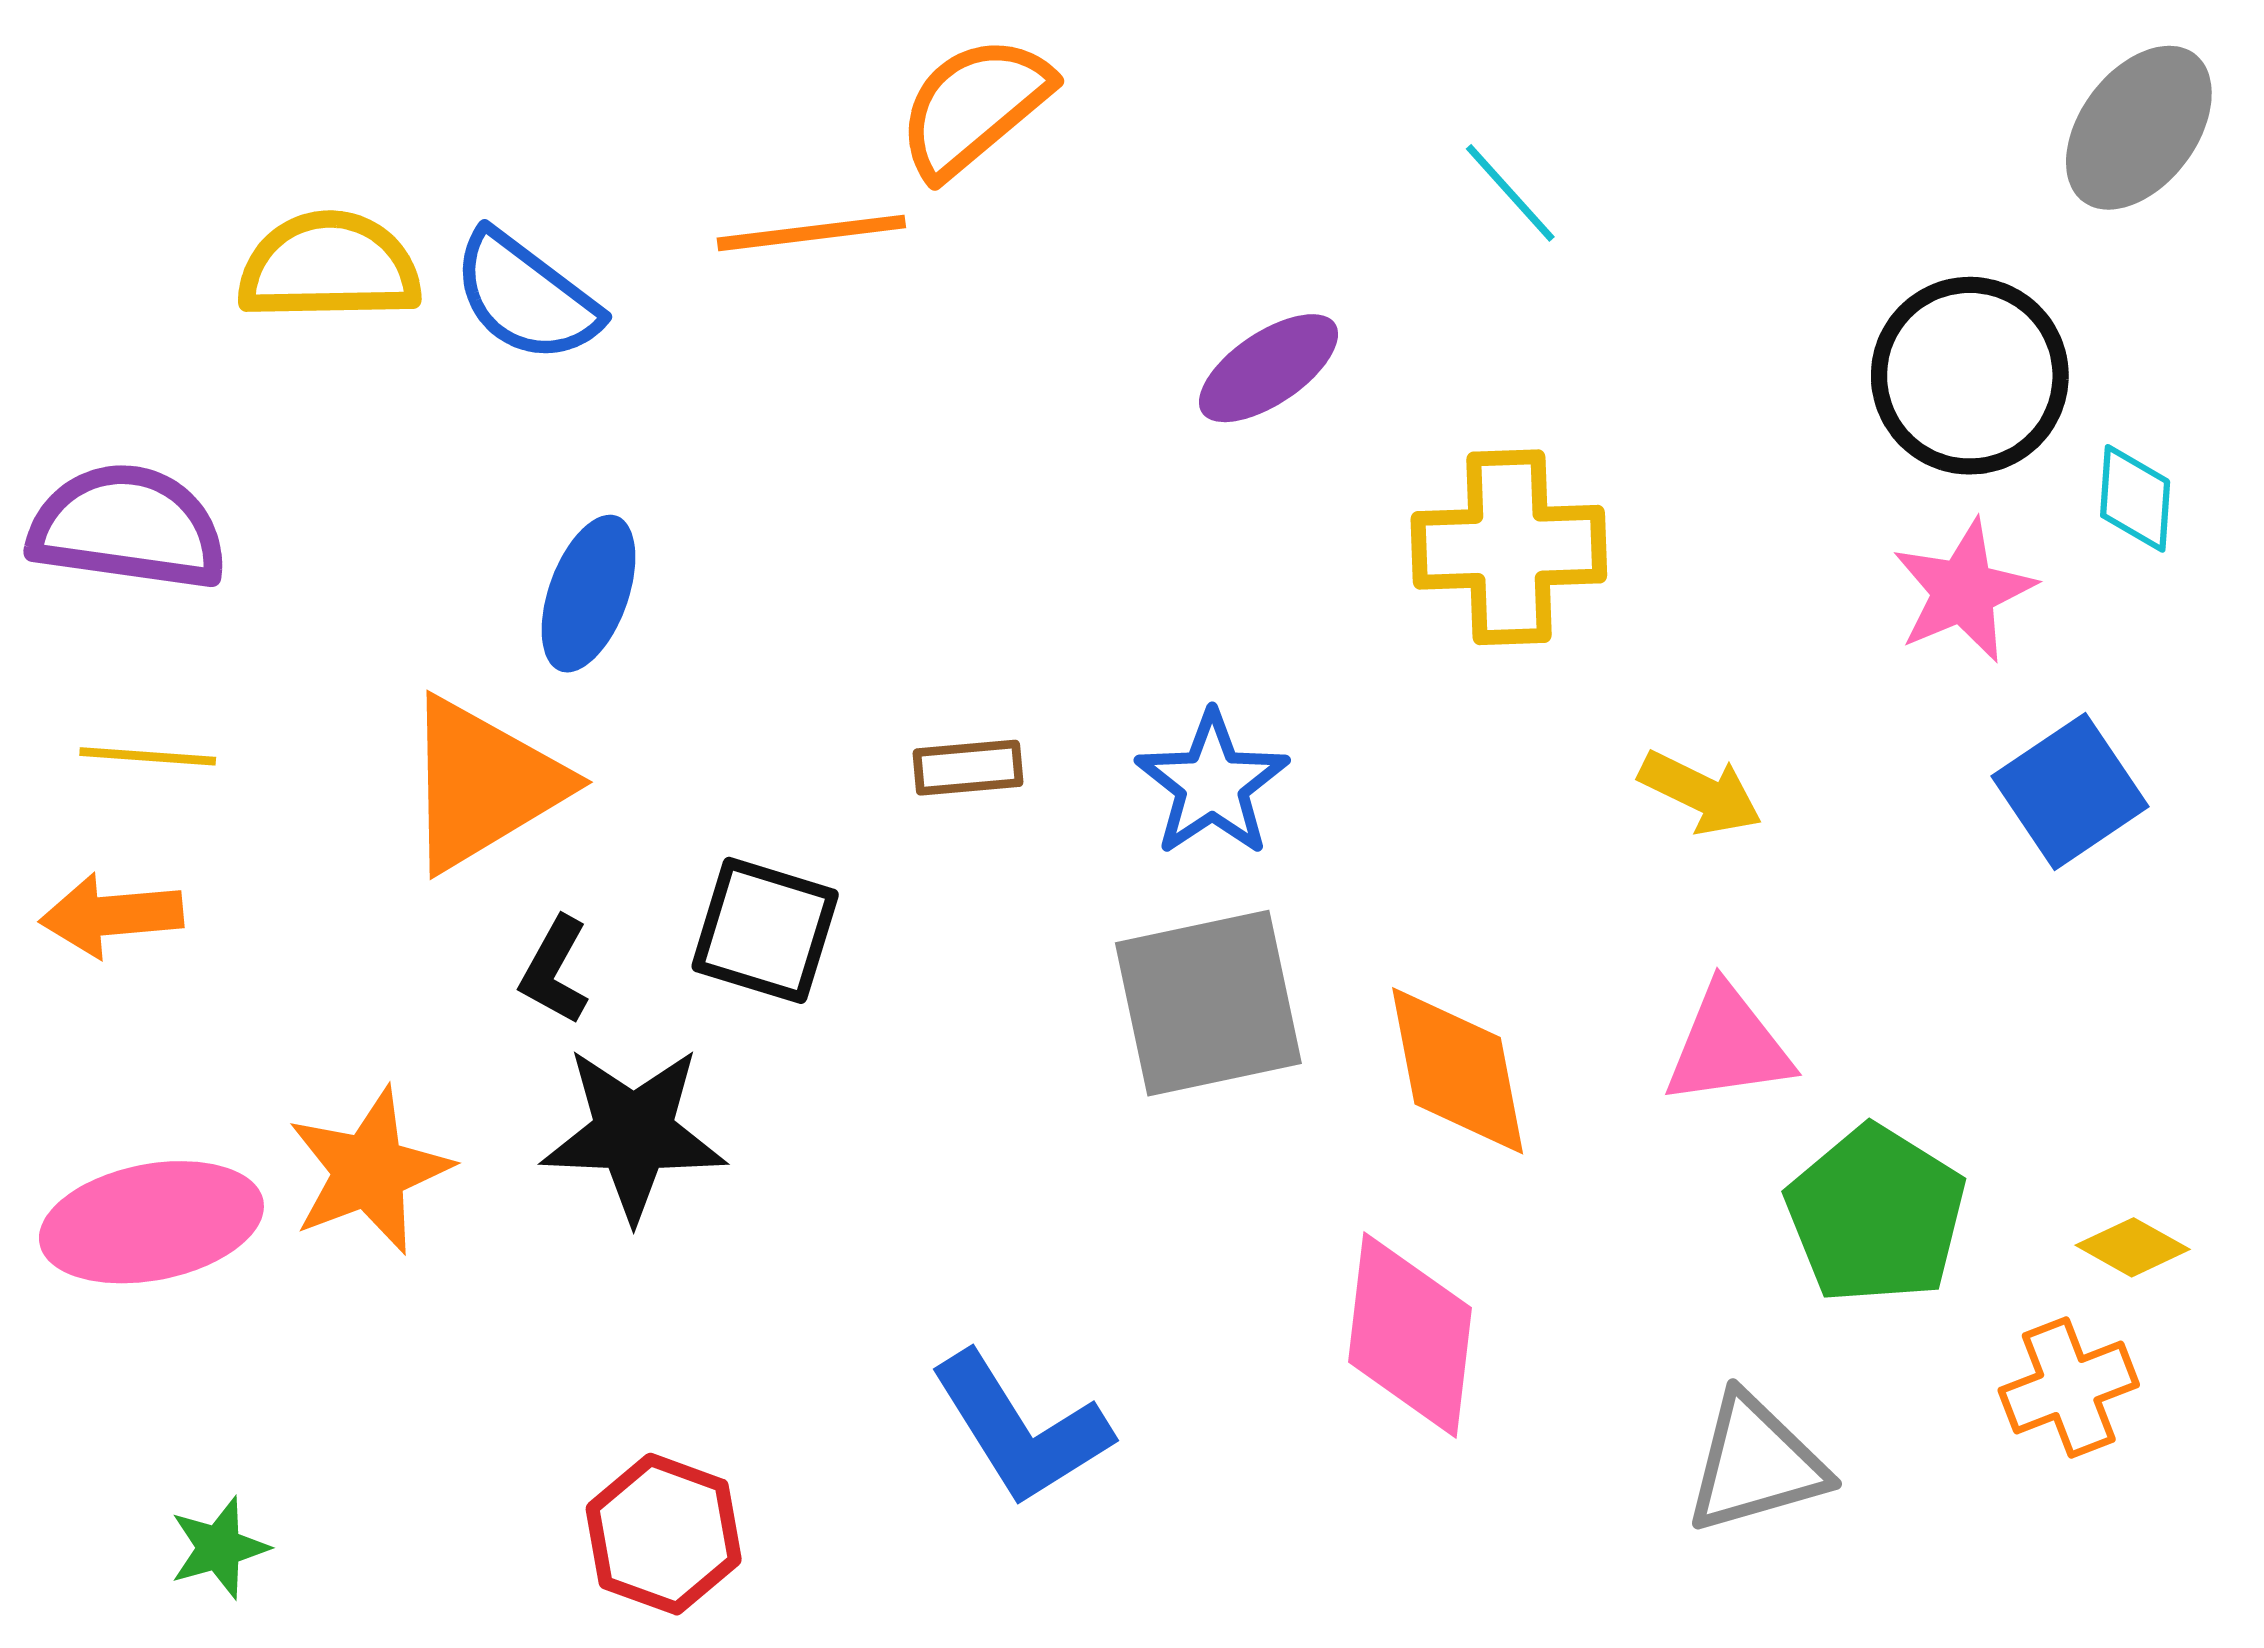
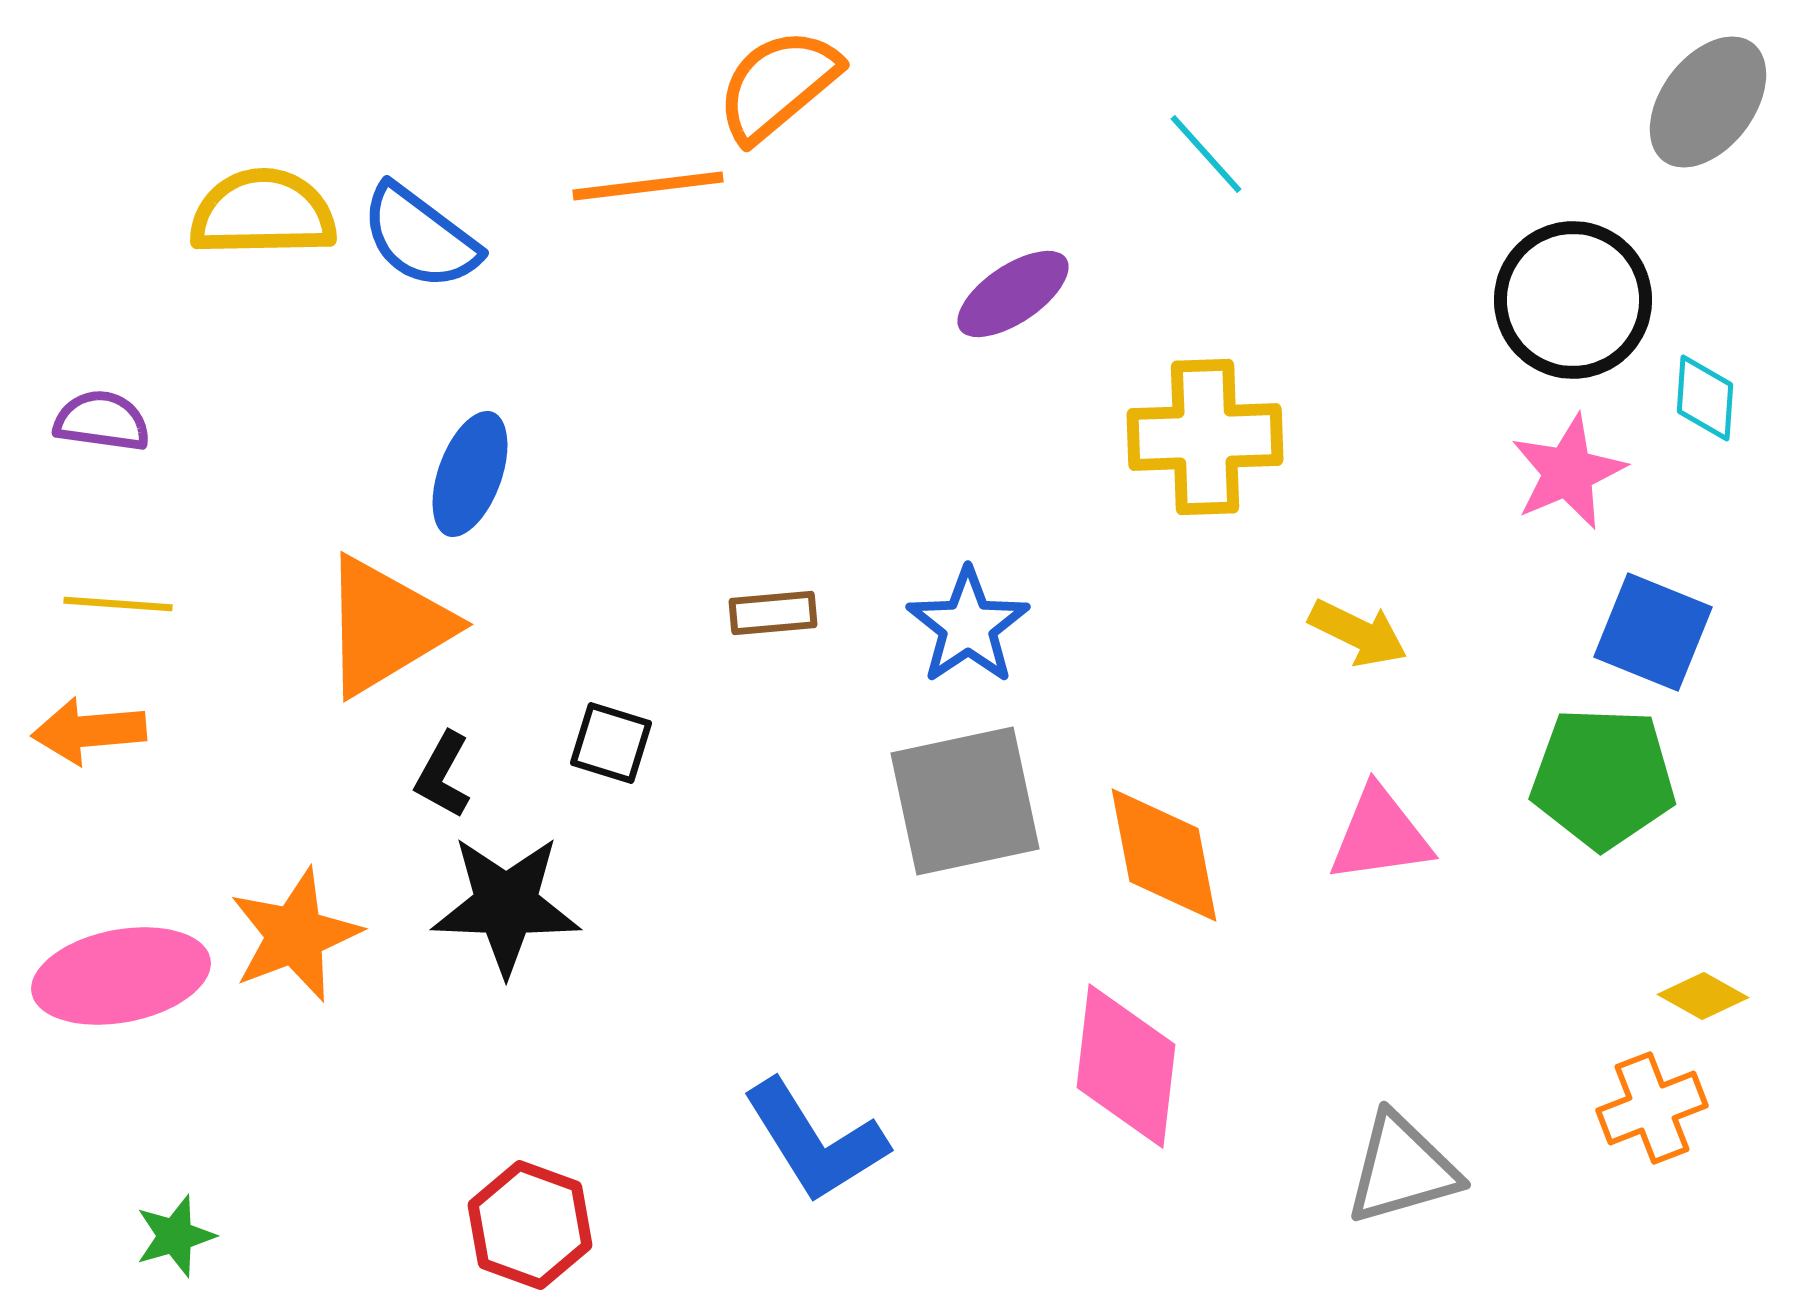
purple semicircle: (128, 527) -> (102, 421), size x0.6
blue square: (2070, 791) -> (1653, 632), turned -34
black square: (765, 930) -> (611, 743), size x0.7
green pentagon: (1876, 1215) -> (1603, 778), moved, turned -30

